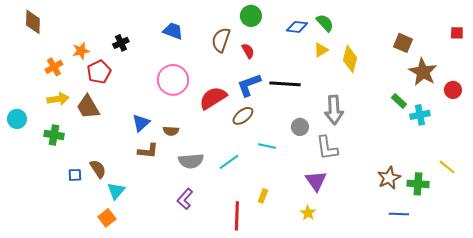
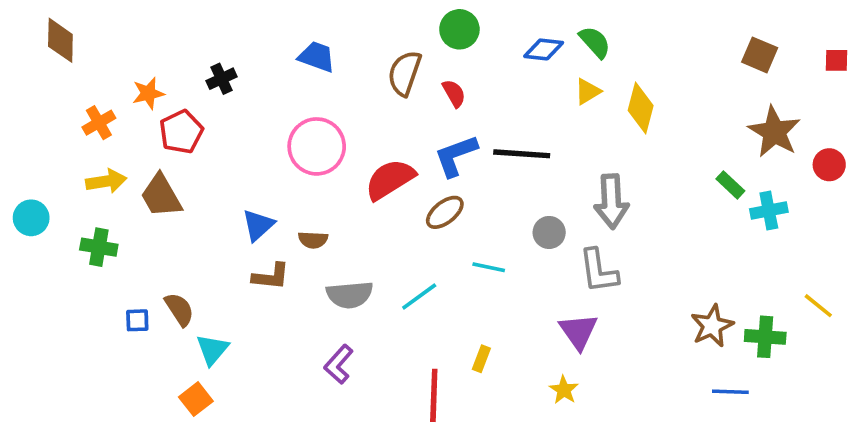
brown square: (403, 43) -> (760, 55), moved

